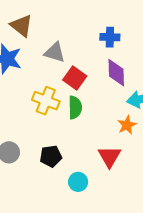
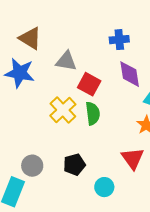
yellow cross: (46, 101) -> (63, 110), turned 32

